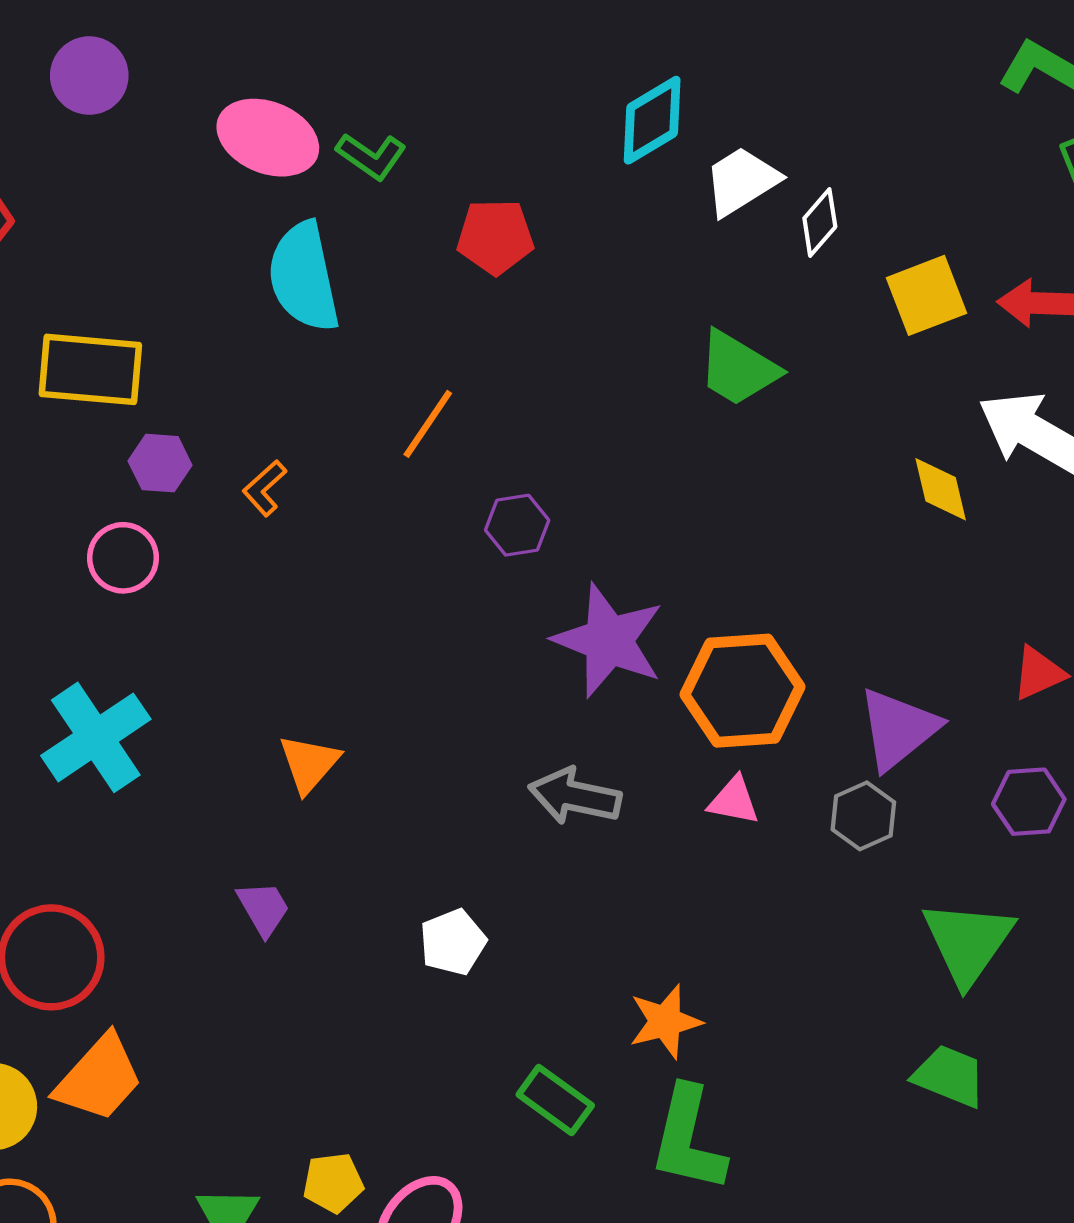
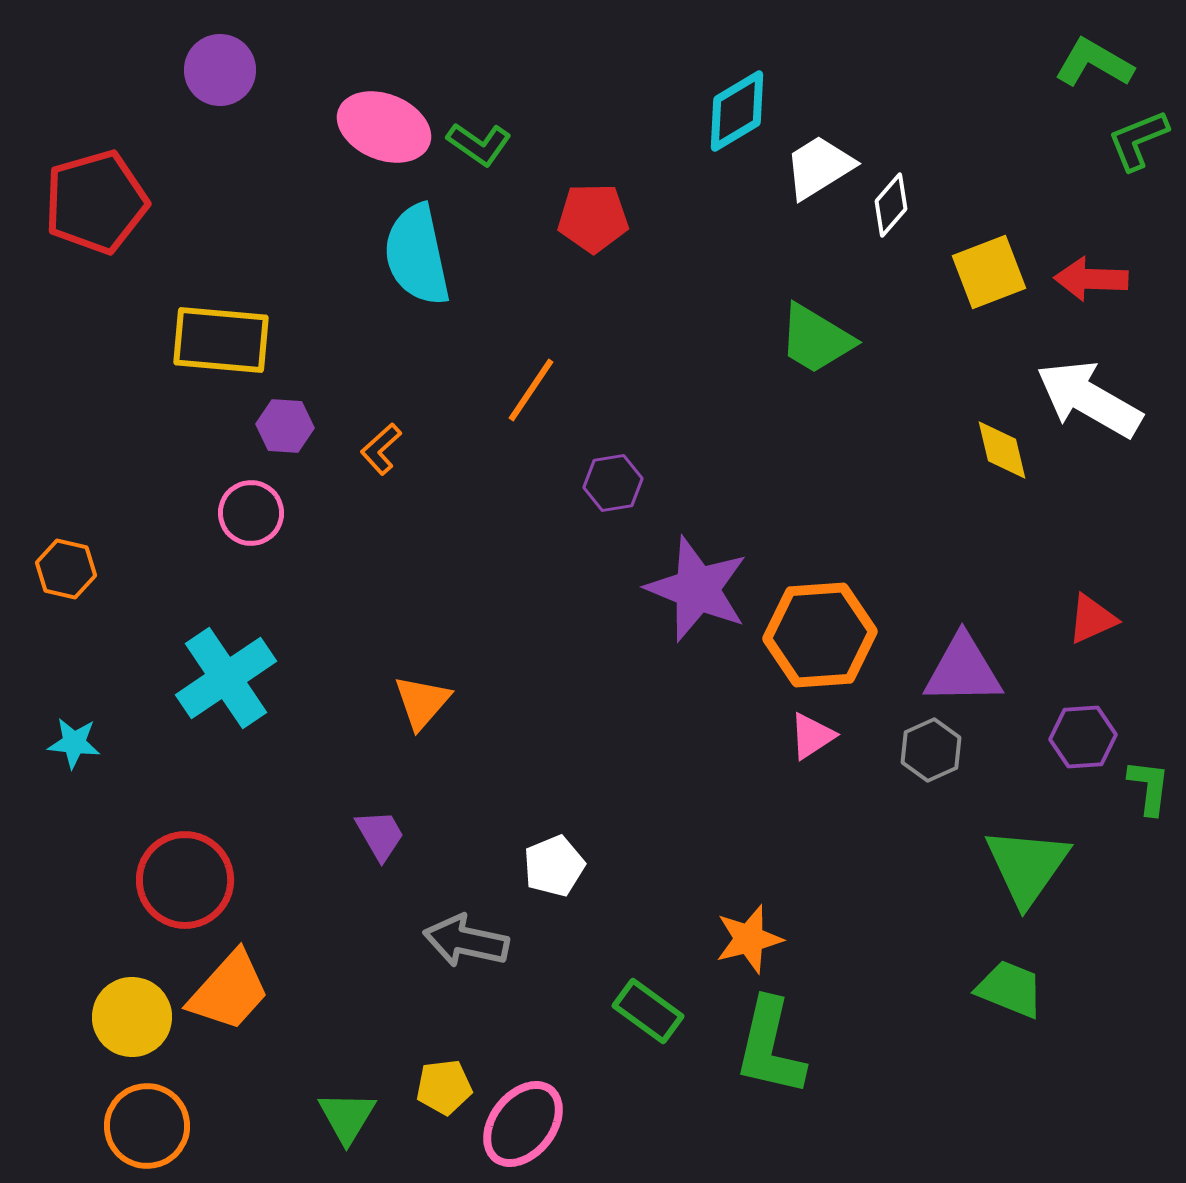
purple triangle: (898, 729) -> (963, 670), turned 38
gray arrow: (575, 796) -> (466, 941), moved
pink triangle: (734, 801) -> (812, 736), turned -44

